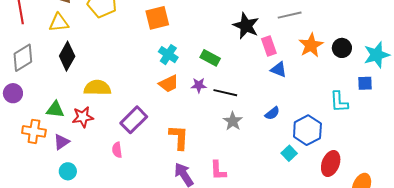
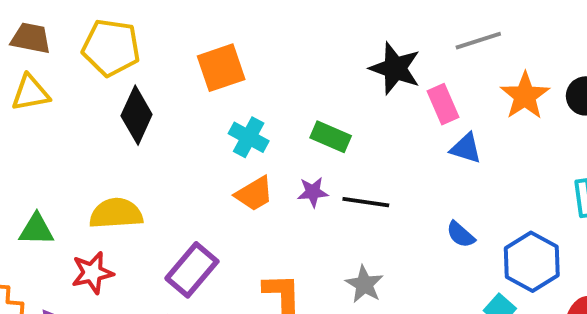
black diamond: (67, 56) -> (137, 115), moved
green triangle: (55, 110) -> (36, 230), moved
blue semicircle: (272, 113) -> (461, 235), turned 84
gray star: (233, 121) -> (364, 284), moved

